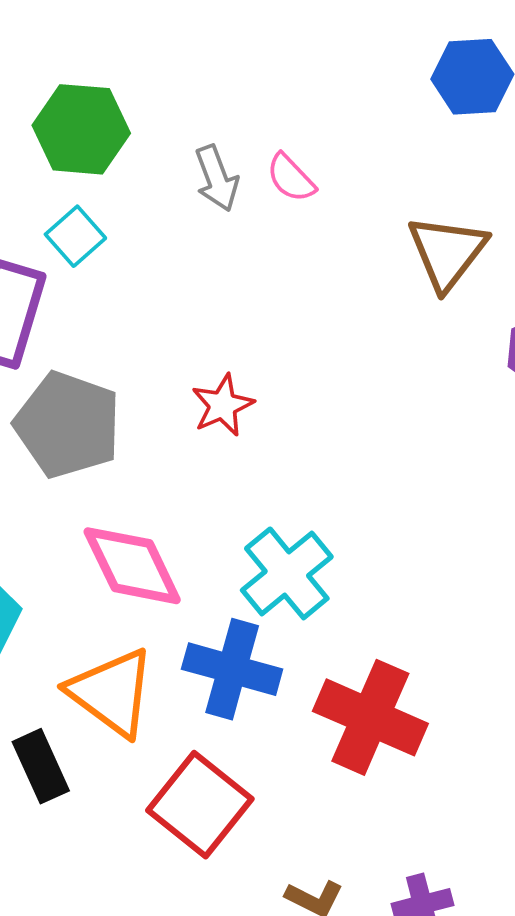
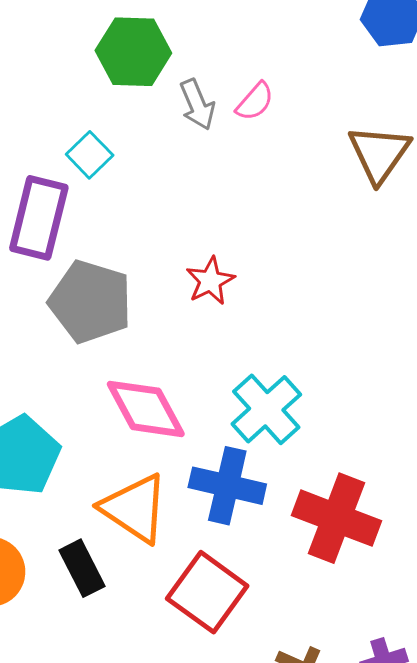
green hexagon: (81, 129) -> (133, 52), moved
pink semicircle: (291, 178) -> (255, 102), turned -93

